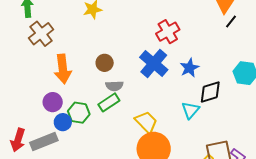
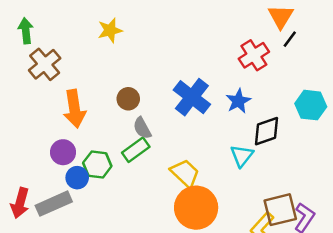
red cross: (168, 32) -> (254, 55), moved
gray semicircle: (114, 86) -> (142, 128), turned 66

